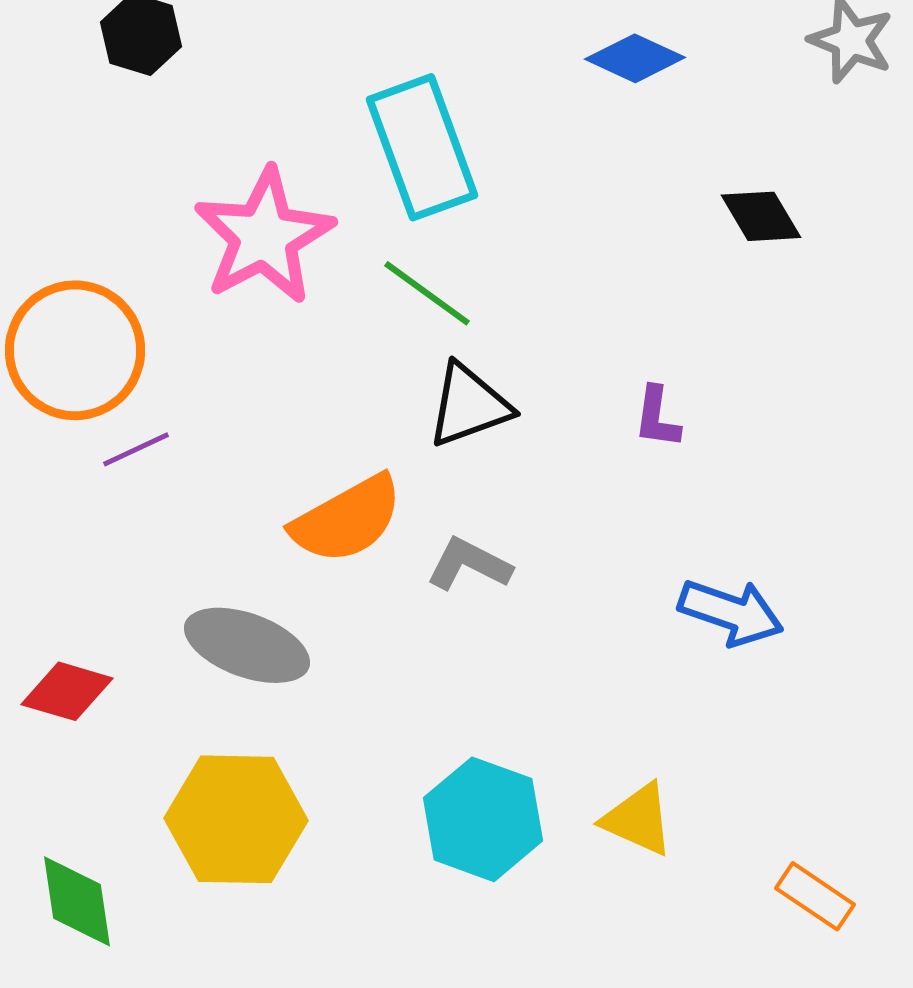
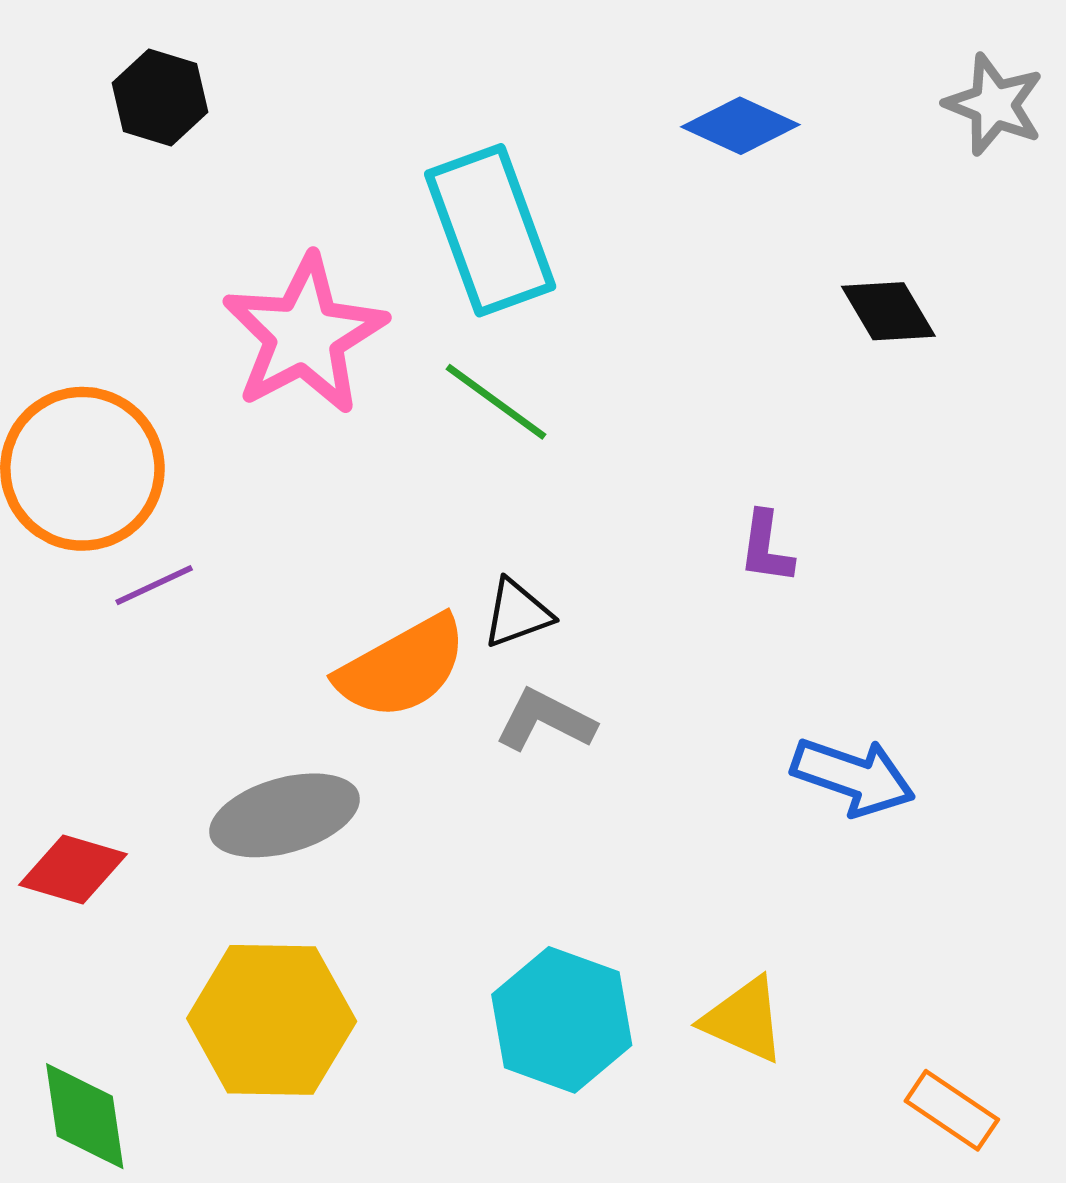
black triangle: (469, 405) -> (517, 613), moved, size x0.7
gray ellipse: (247, 645) -> (284, 815), turned -36

